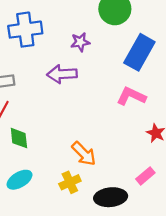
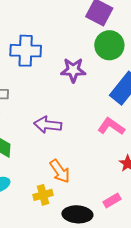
purple star: (80, 42) -> (73, 70), size x1.4
purple arrow: (62, 74) -> (48, 125), moved

